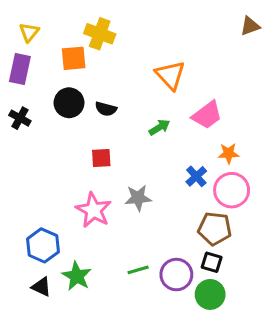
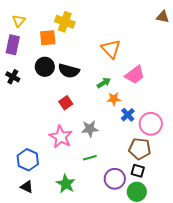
brown triangle: (250, 26) -> (163, 17), turned 32
black semicircle: (106, 109) -> (69, 71), size x1.5
orange star: (229, 153) -> (114, 99), moved
red square: (101, 158) -> (66, 103), turned -32
green line: (138, 270) -> (90, 158), moved
green star: (77, 276) -> (66, 184), moved

